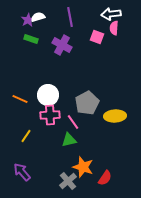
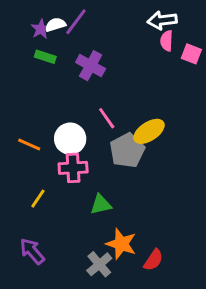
purple line: (70, 17) -> (76, 22), moved, turned 48
pink square: (97, 37) -> (191, 54), moved
yellow ellipse: (115, 116) -> (149, 131), moved, turned -30
pink line: (73, 122) -> (107, 118), moved

